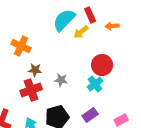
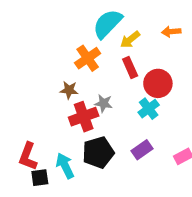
red rectangle: (90, 15) -> (130, 67), moved
orange cross: (21, 46) -> (88, 58), moved, turned 30
red cross: (31, 90) -> (84, 117), moved

